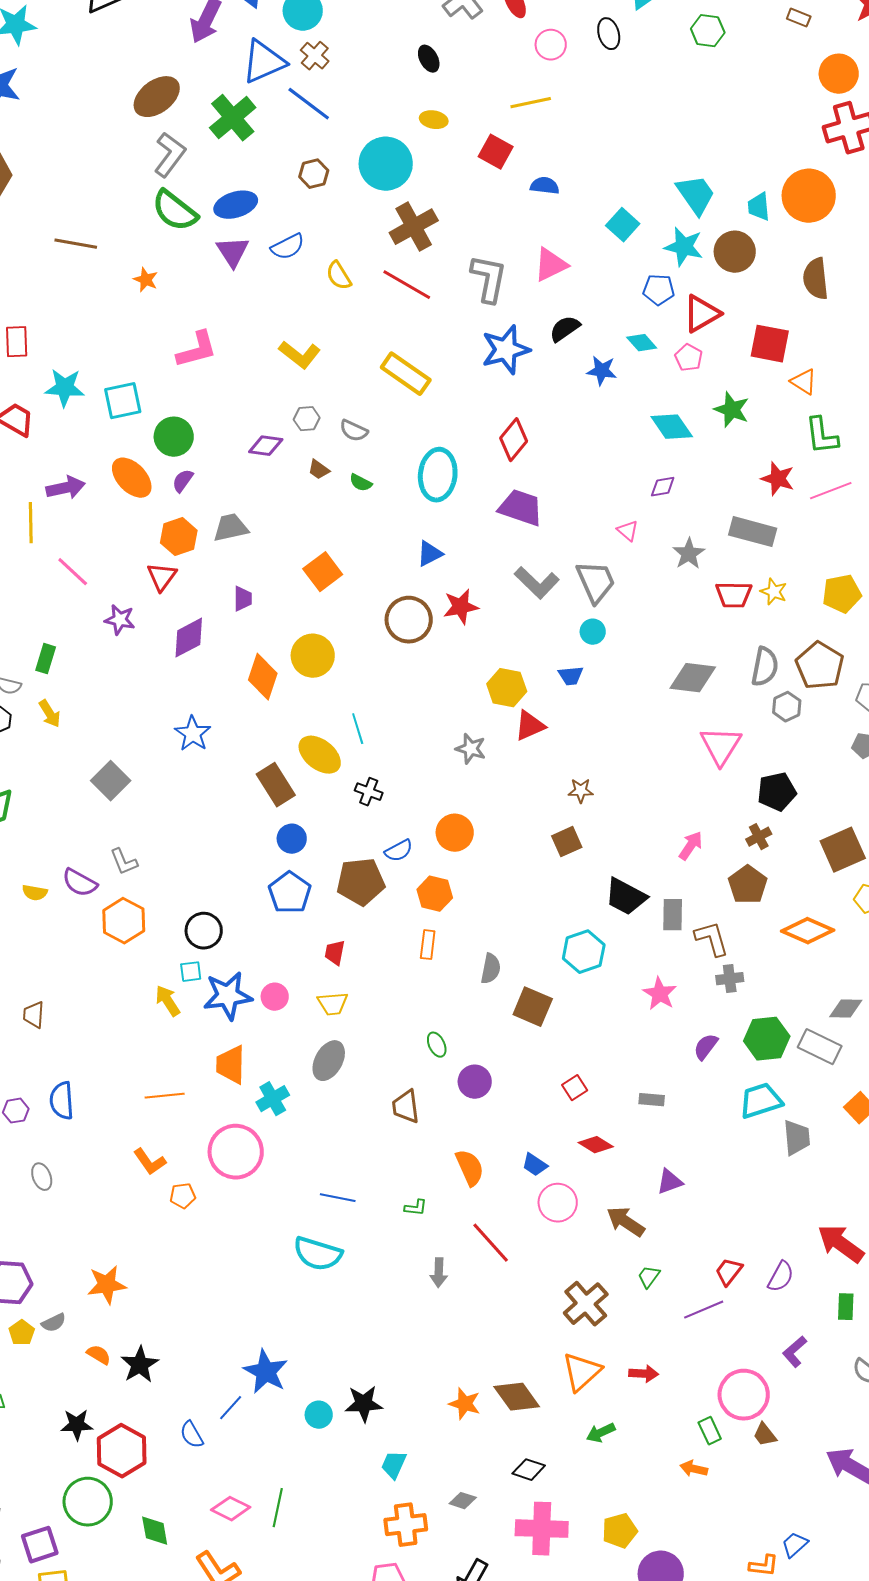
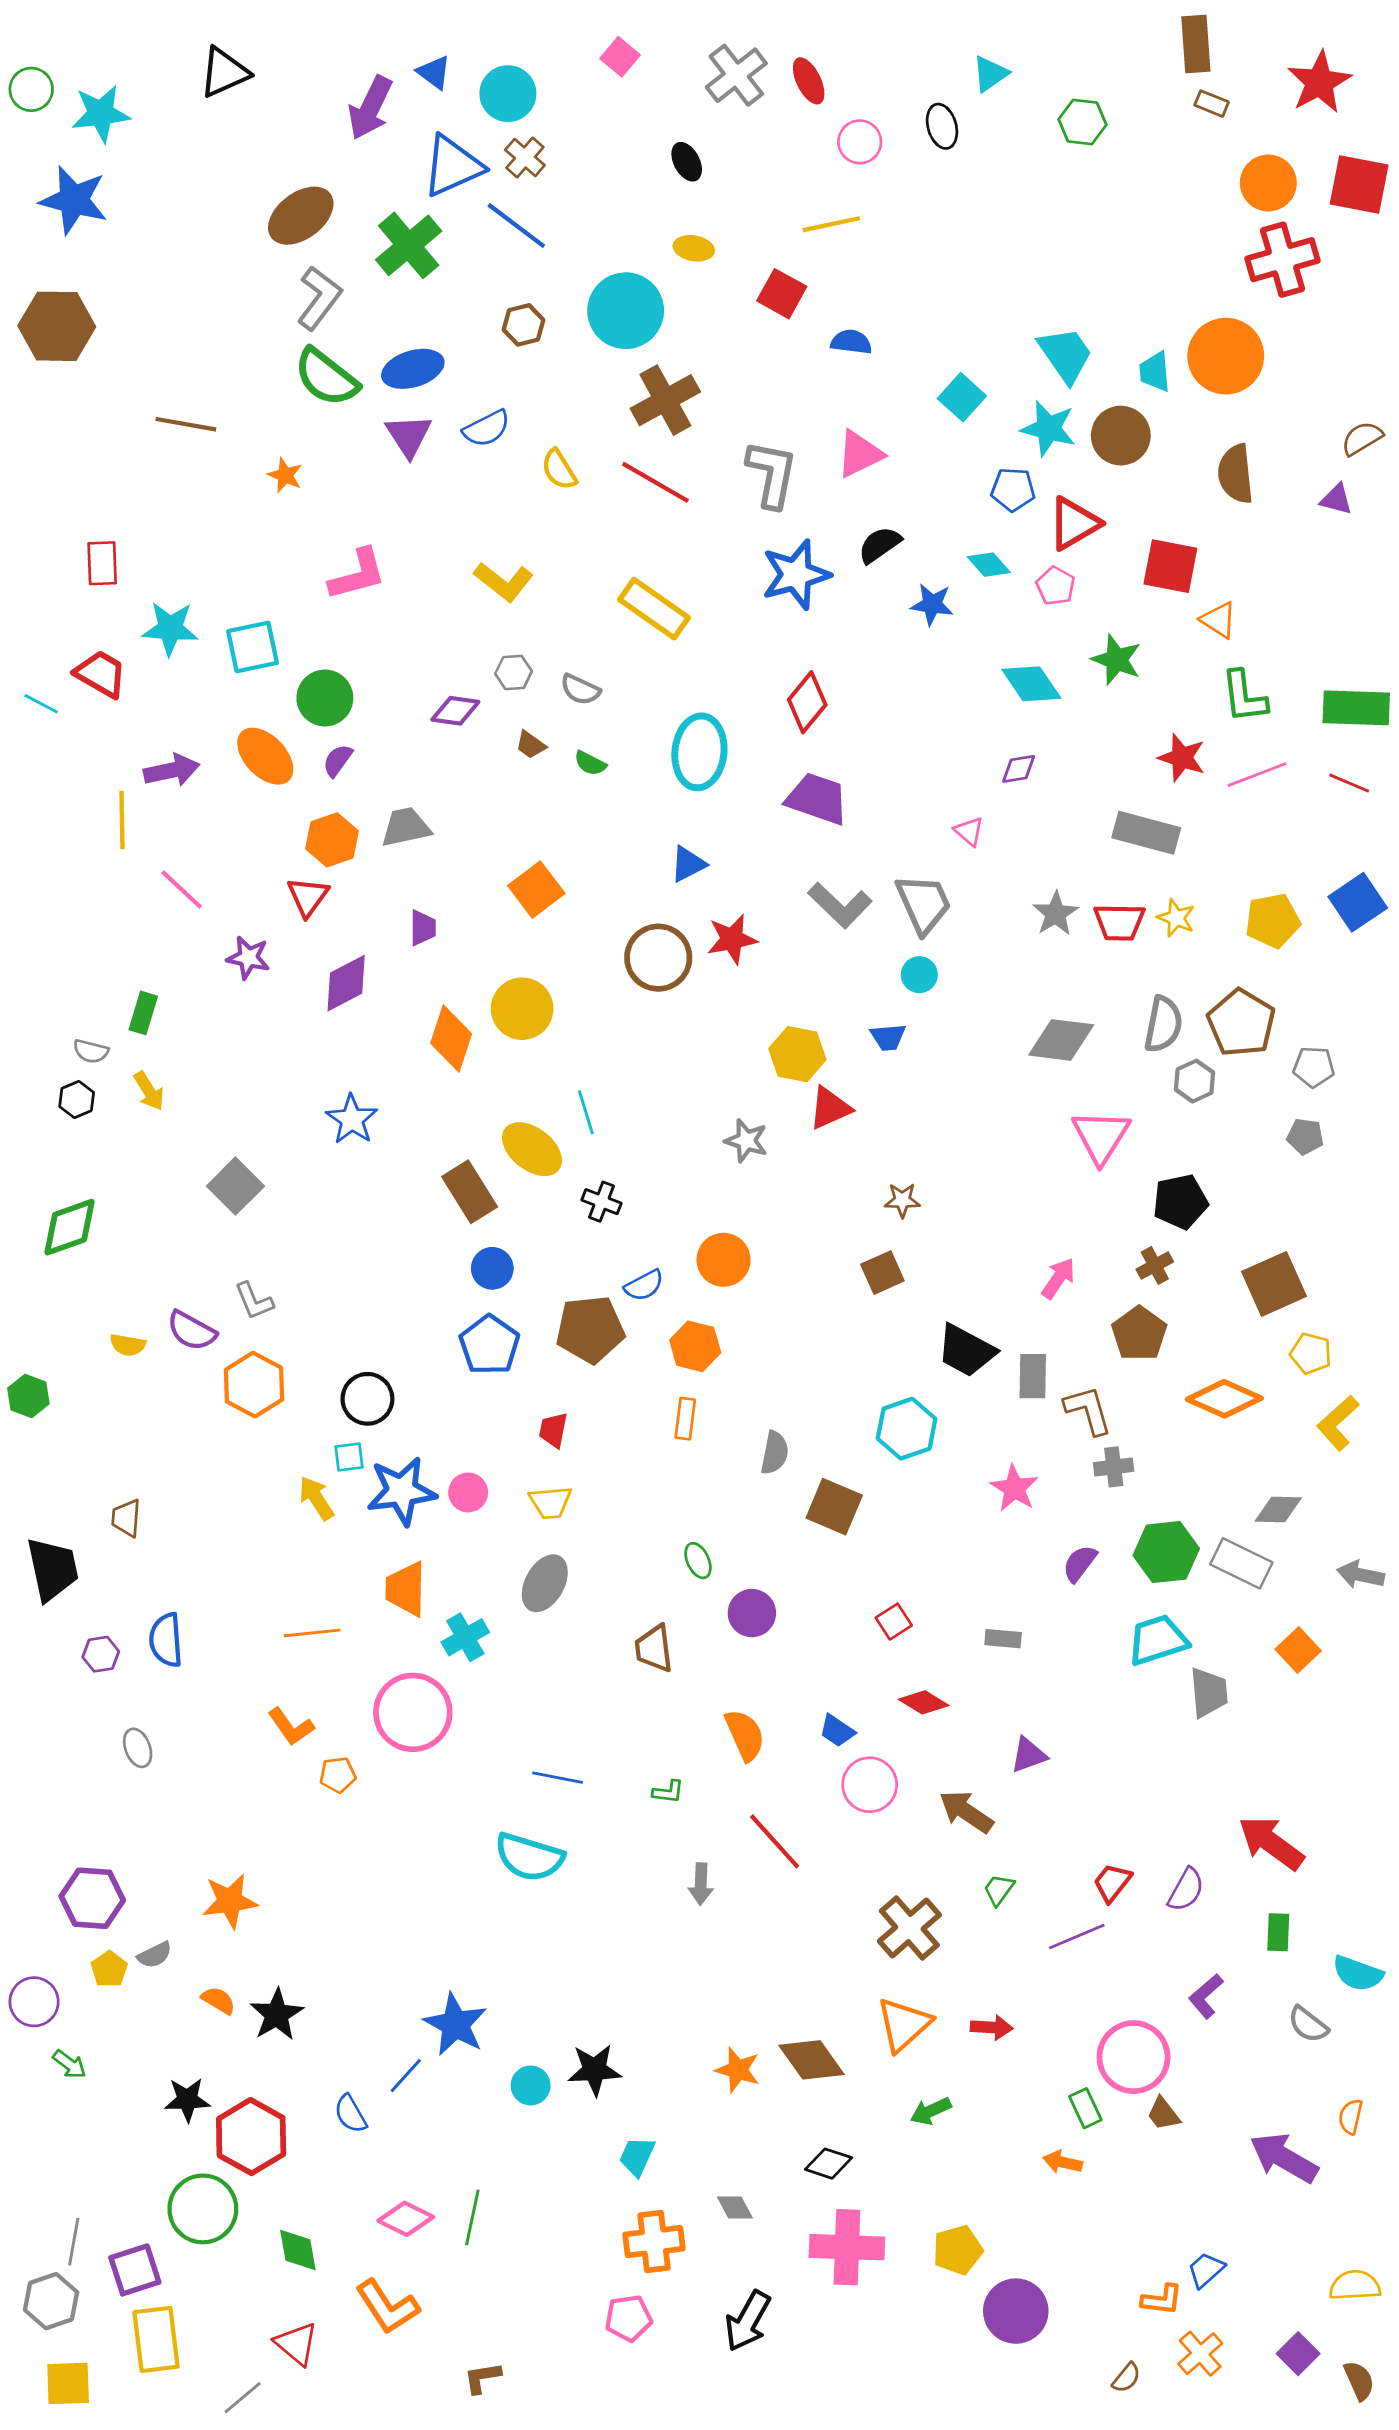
gray star: (689, 554) -> (1056, 914), moved
gray diamond: (463, 1501) -> (735, 2207), turned 44

